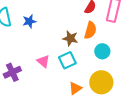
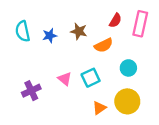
orange semicircle: (90, 30) -> (104, 45), moved, turned 48
brown star: (70, 38) -> (79, 31), moved

